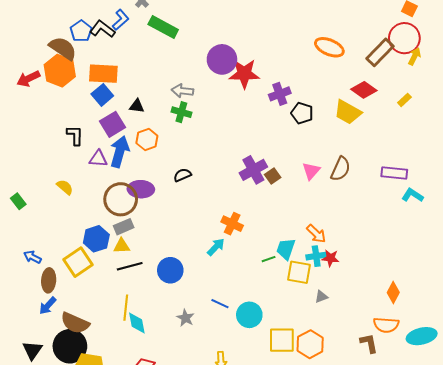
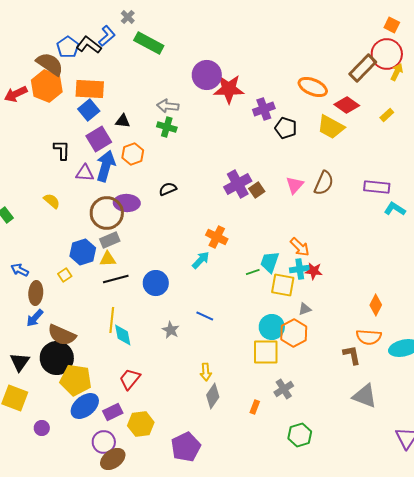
orange ellipse: (329, 47) -> (313, 87), moved
yellow square: (78, 262) -> (65, 275), size x0.5
cyan circle: (249, 315) -> (272, 327), moved
orange hexagon: (310, 344) -> (294, 333), moved

